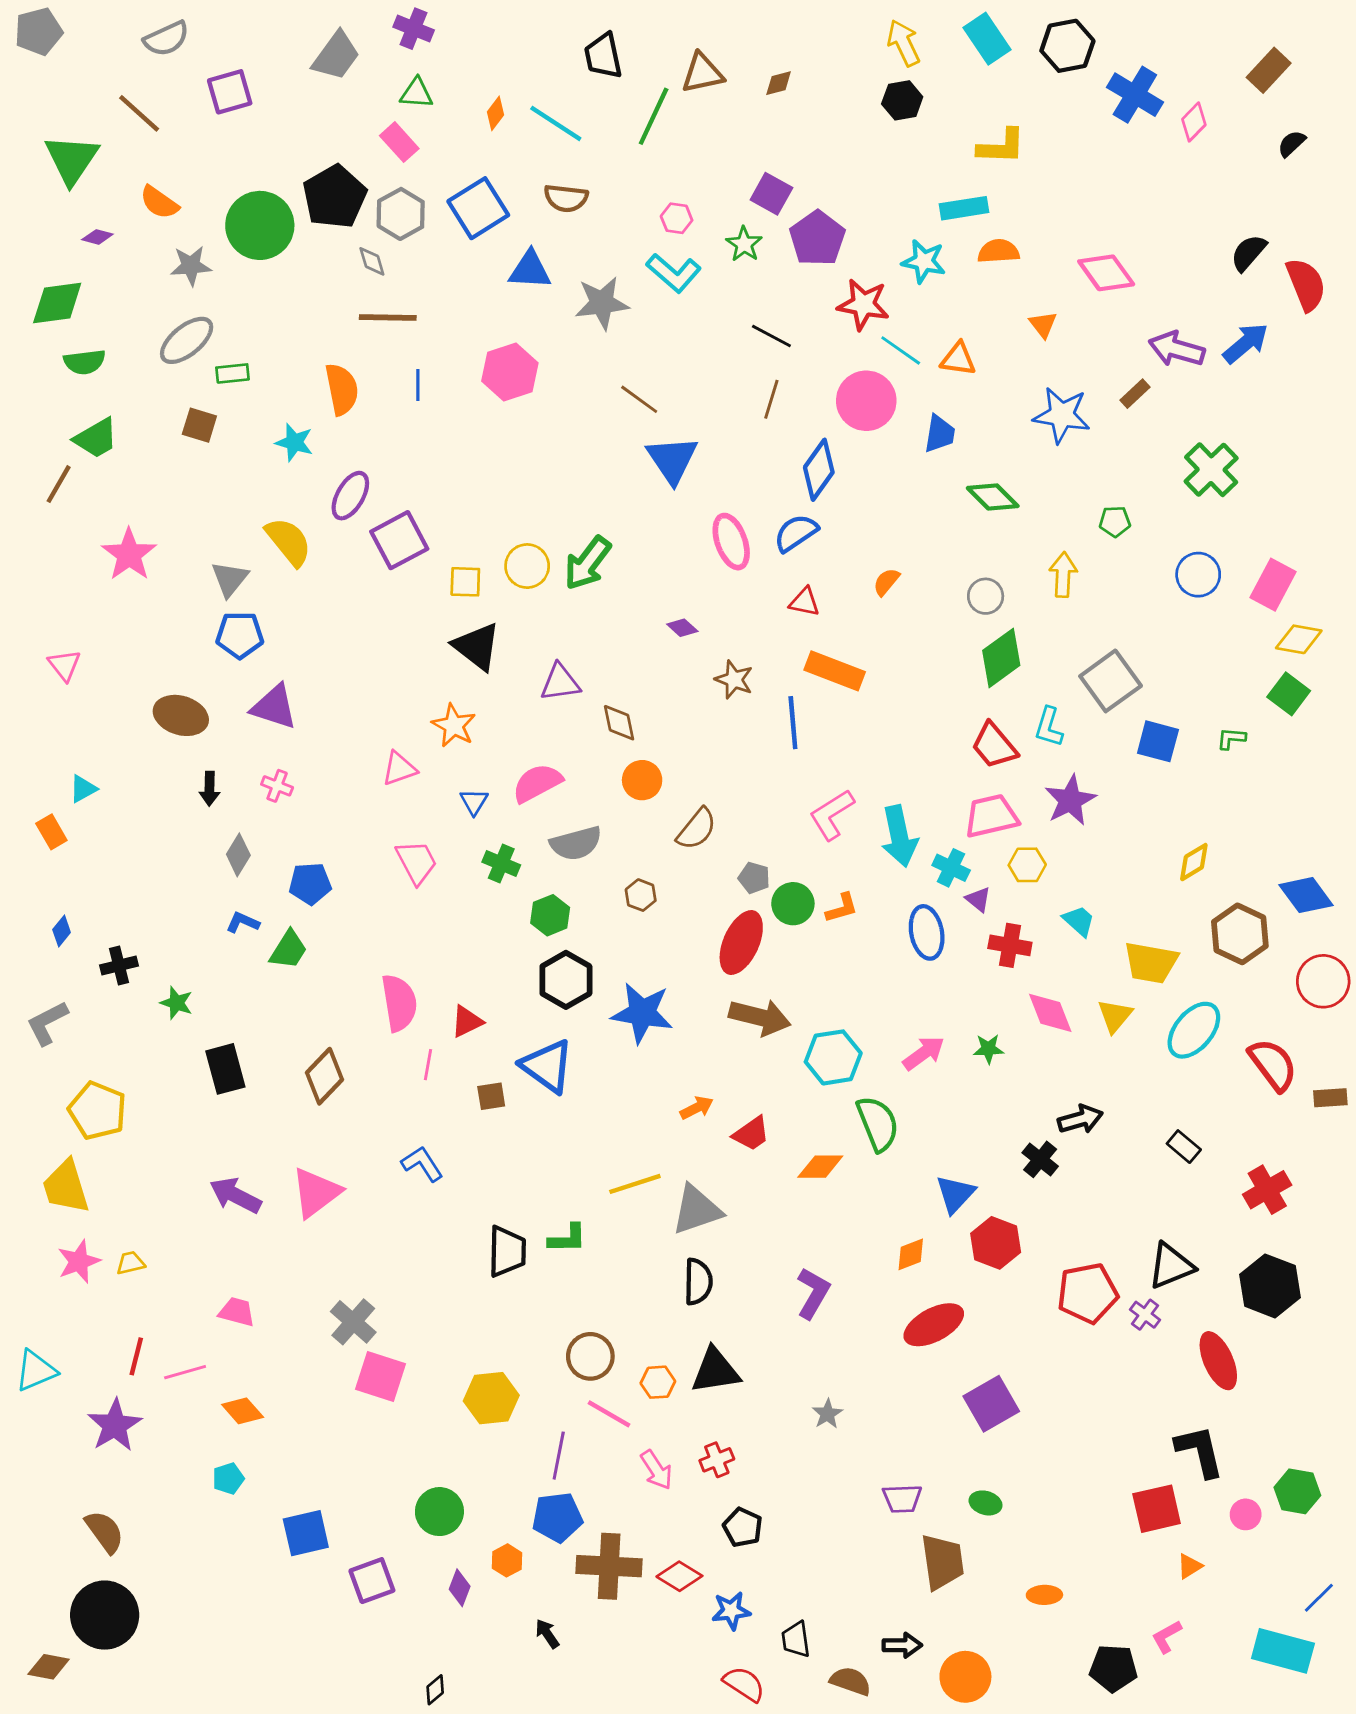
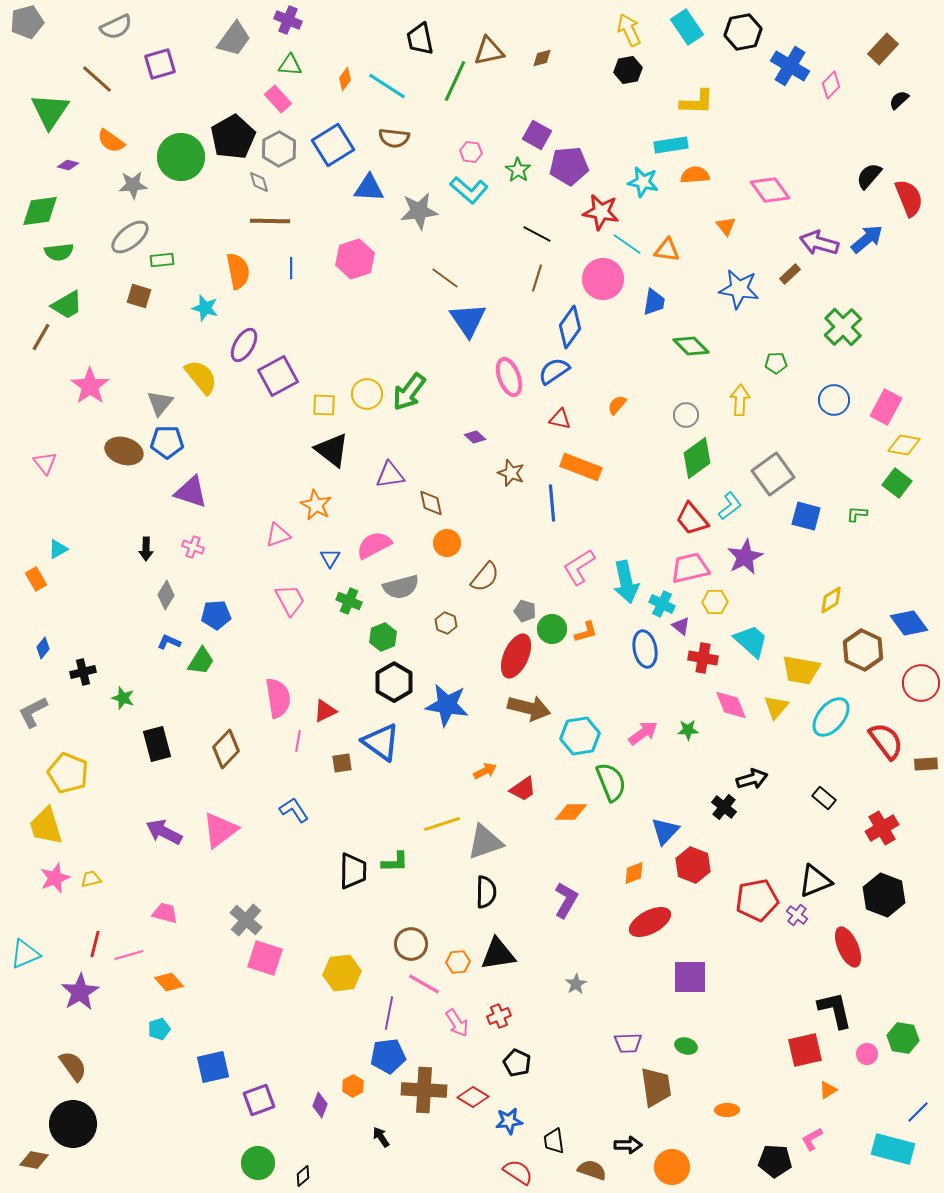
purple pentagon: (817, 238) -> (569, 166), turned 30
brown ellipse: (181, 715) -> (124, 451), moved
cyan L-shape: (1049, 727) -> (730, 506), turned -144
cyan trapezoid: (1079, 921) -> (751, 641), size x1.5
purple square: (991, 1404) -> (690, 977), turned 30
green circle: (439, 1512) -> (258, 1163), moved

